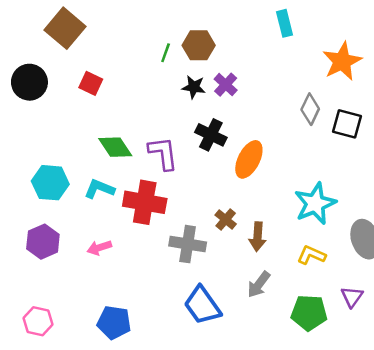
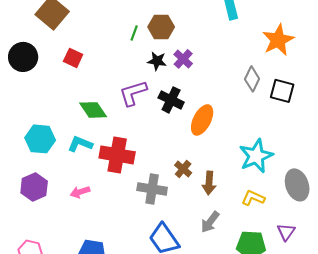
purple L-shape: (163, 153) -> (133, 93), moved, turned -100

